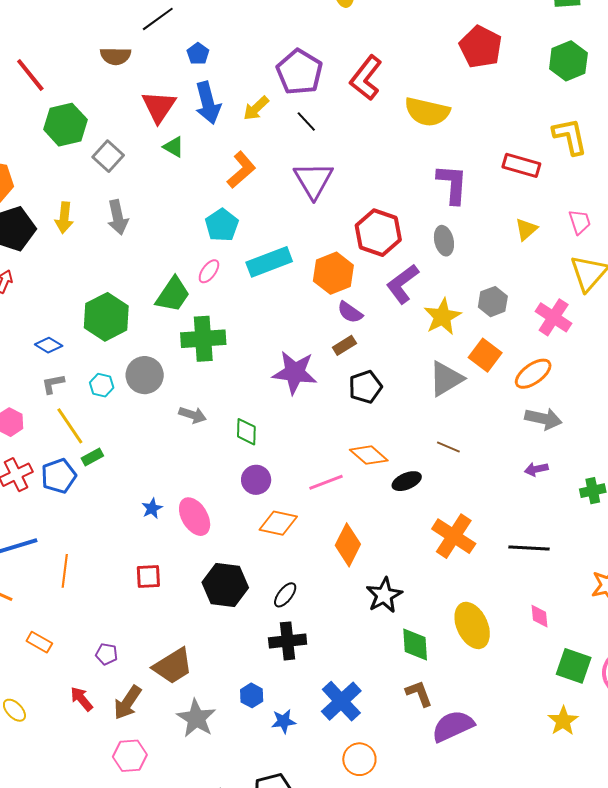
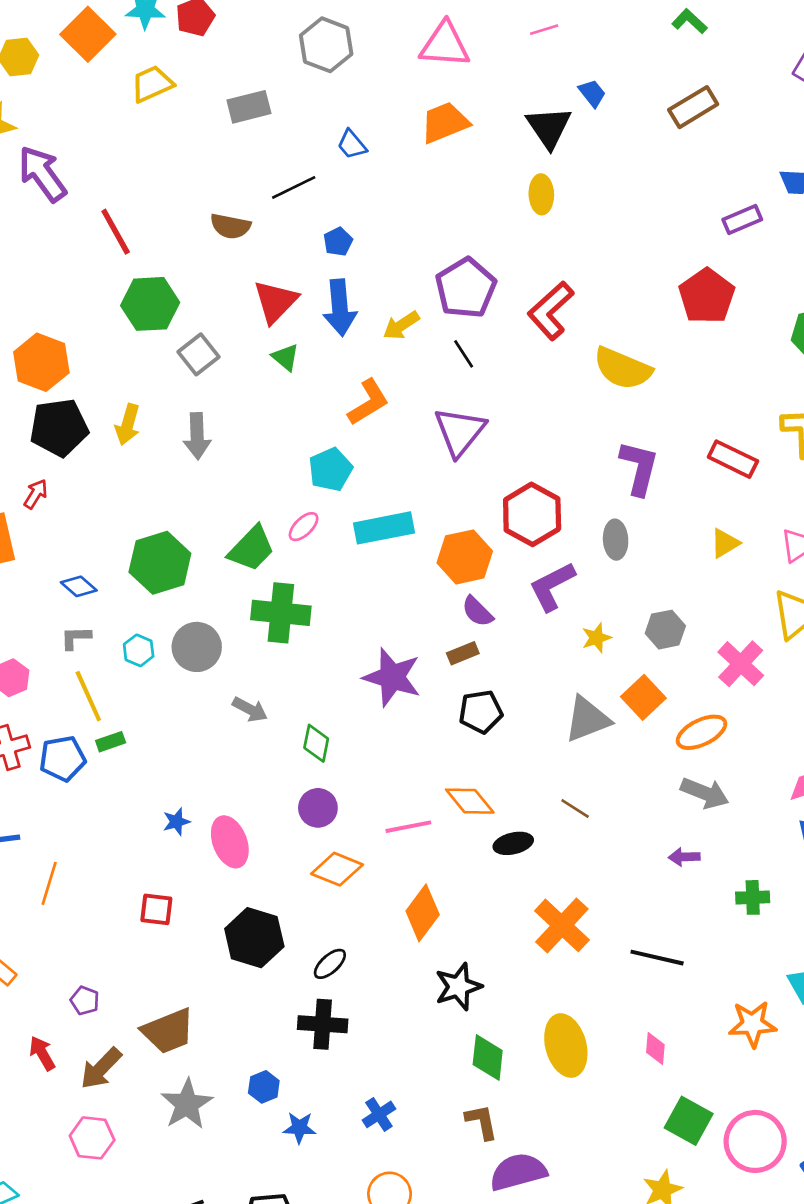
yellow star: (442, 317) -> (597, 638), size x0.6
blue cross: (341, 701) -> (379, 1114), size x0.6

